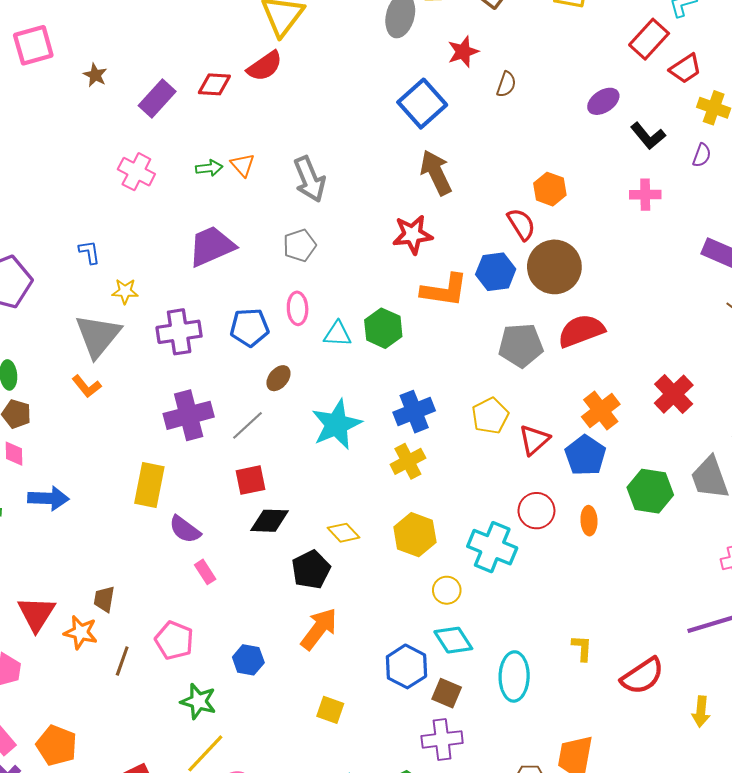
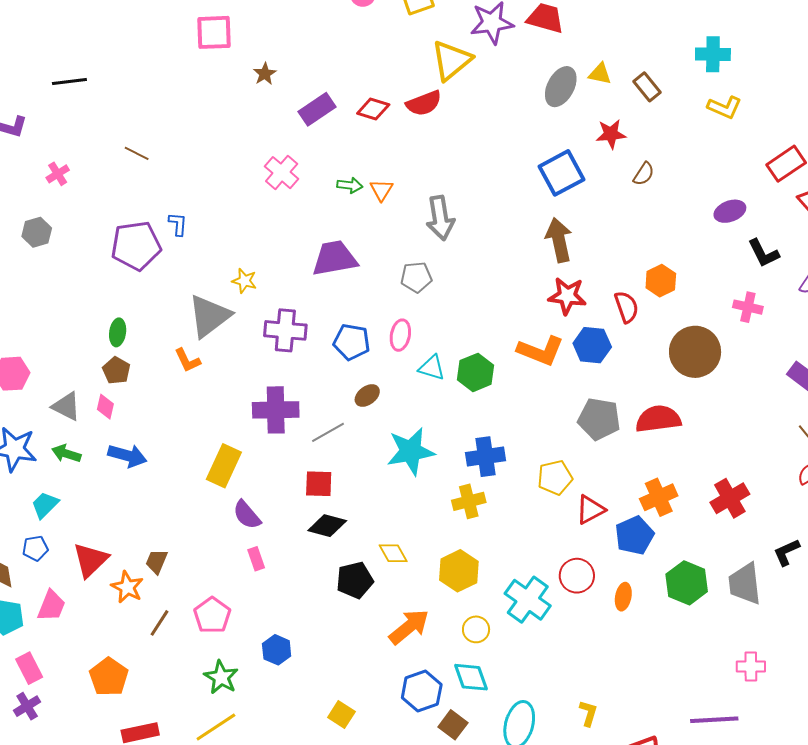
red star: (413, 235) -> (567, 296), moved
blue L-shape: (89, 252) -> (178, 224), moved
brown circle: (554, 267) -> (695, 352), moved
orange arrow: (319, 629) -> (409, 627), moved
orange pentagon: (57, 745) -> (109, 677), moved

